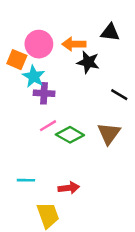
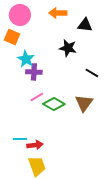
pink circle: (39, 44) -> (20, 15), moved
orange arrow: (74, 44) -> (58, 13), moved
orange square: (17, 60) -> (12, 37), moved
red arrow: (69, 188) -> (35, 145), moved

